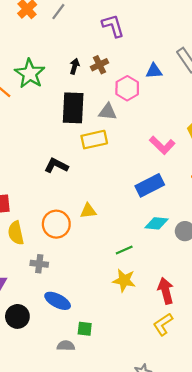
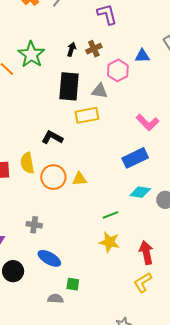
orange circle: (56, 224) -> (53, 177), moved
yellow semicircle: (16, 233) -> (27, 163), moved

